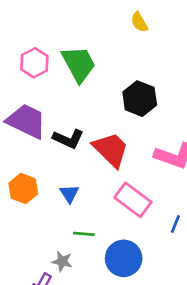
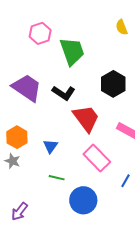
pink hexagon: (34, 63) -> (40, 33), moved
black L-shape: (68, 139) -> (64, 93), moved
gray star: (62, 261) -> (12, 161), moved

